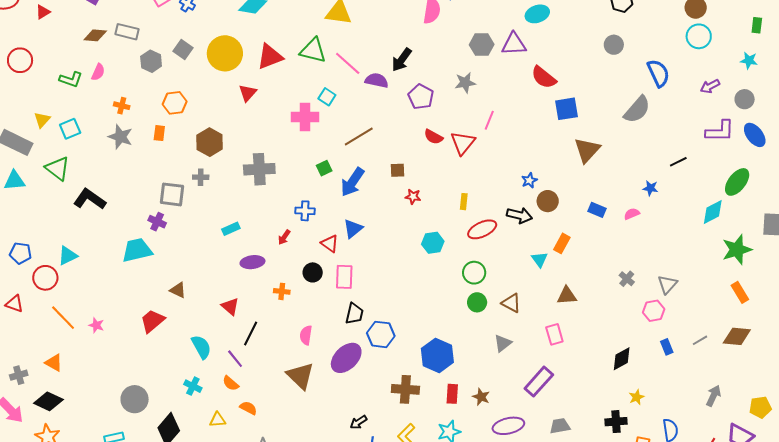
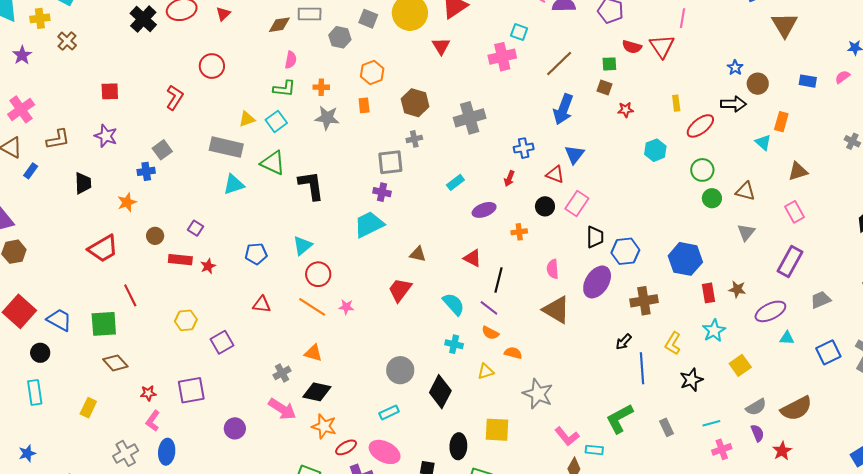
green L-shape: (71, 79) -> (284, 89), moved
yellow triangle: (42, 120) -> (247, 119), turned 42
green square: (324, 168) -> (609, 64), moved, turned 35
brown square: (397, 170) -> (604, 88), turned 35
black L-shape: (90, 199) -> (311, 186), turned 60
pink rectangle: (344, 277) -> (577, 203), turned 45
red circle: (45, 278) -> (318, 274), moved
brown cross: (405, 389) -> (644, 301), moved

